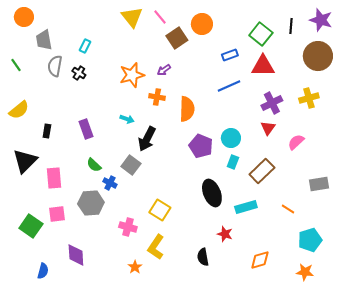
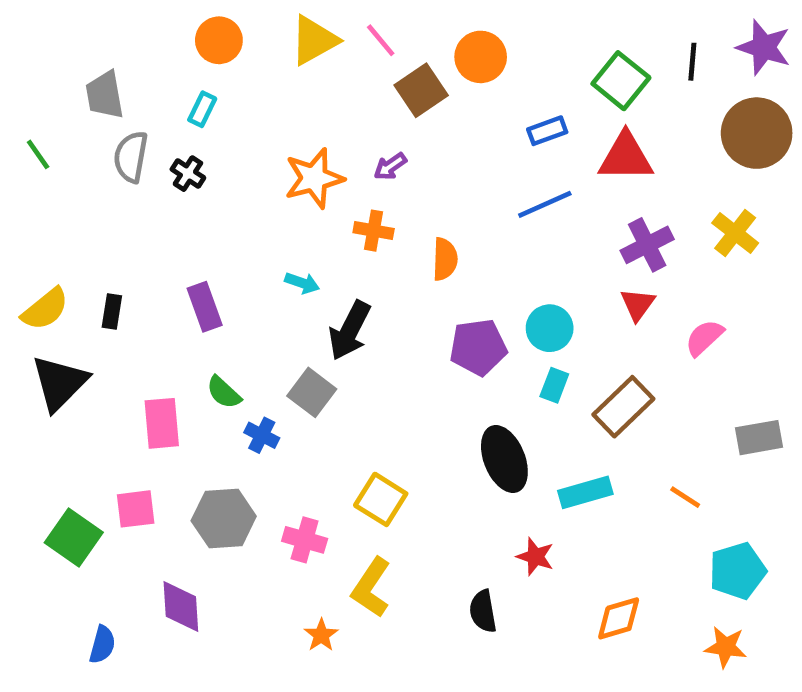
orange circle: (24, 17) -> (219, 40), moved
yellow triangle: (132, 17) -> (314, 40), turned 40
yellow cross: (309, 98) -> (735, 233), turned -36
orange semicircle: (187, 109) -> (445, 259), size x0.7
yellow semicircle: (19, 110) -> (45, 309), moved
purple pentagon: (201, 146) -> (478, 347), turned -30
pink rectangle: (54, 178) -> (162, 423), moved
gray hexagon: (91, 203) -> (224, 518), moved

